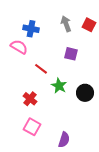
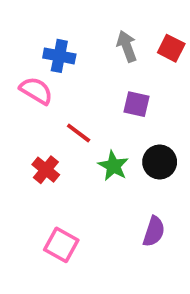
black circle: (85, 93) -> (160, 162), moved
red cross: (30, 99) -> (46, 170), moved
purple semicircle: (64, 140) -> (154, 231), moved

